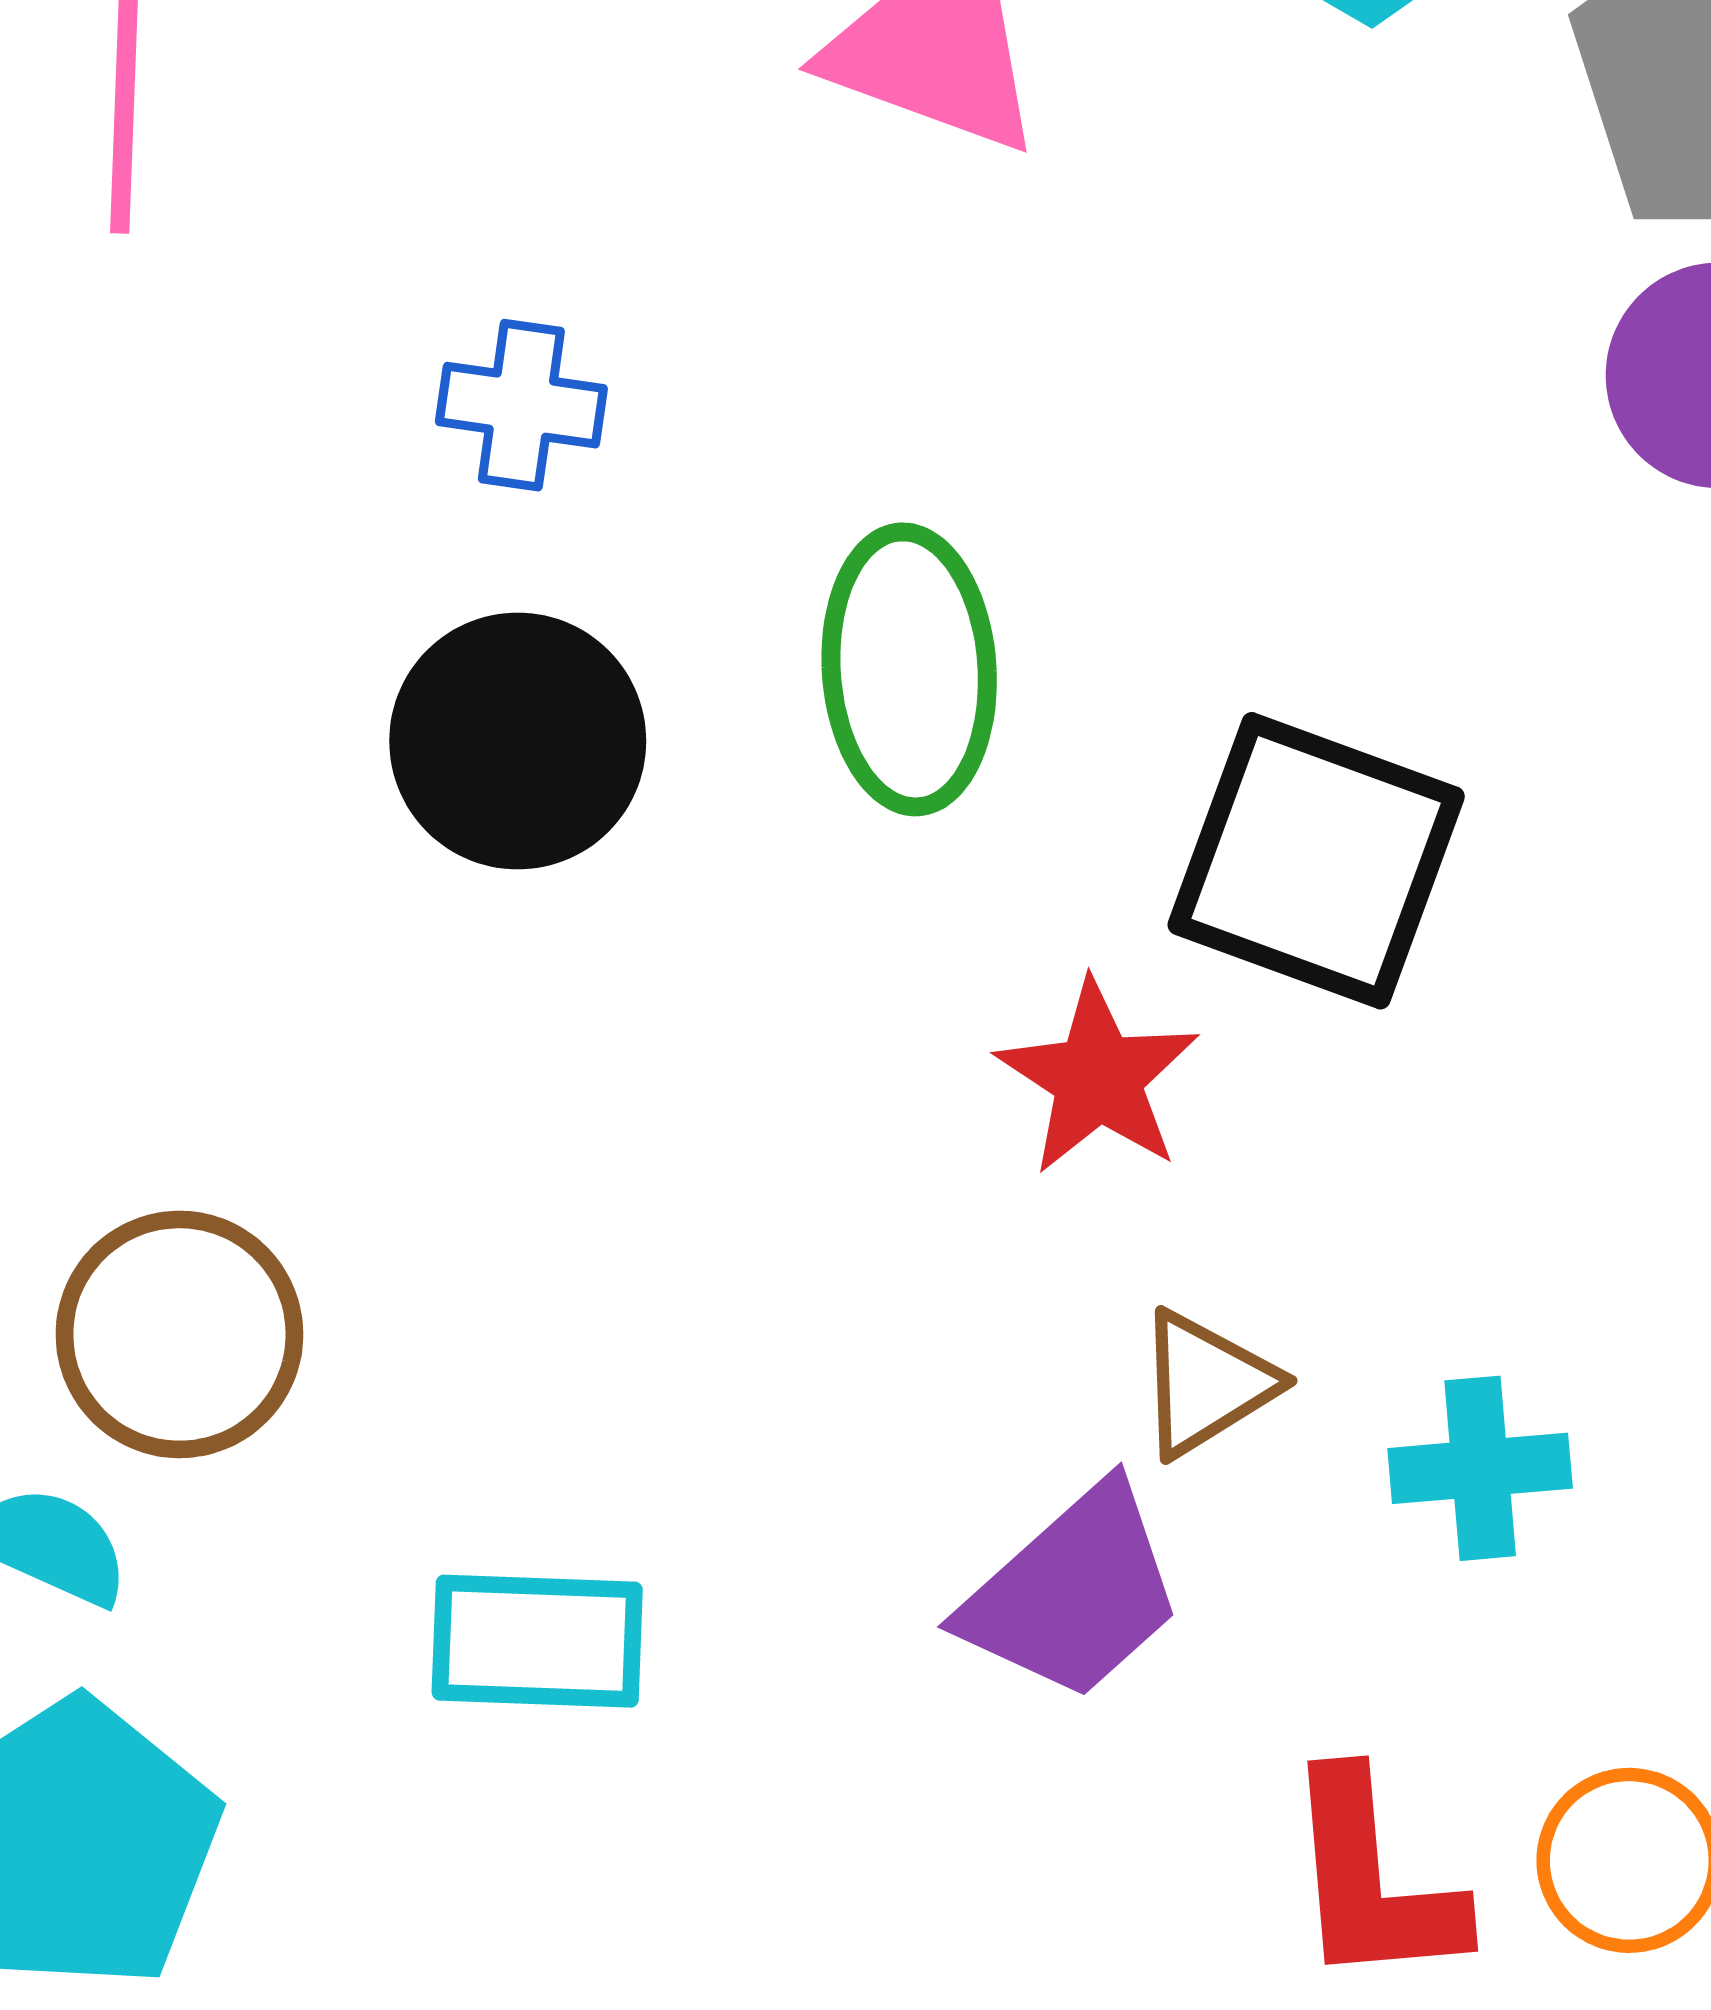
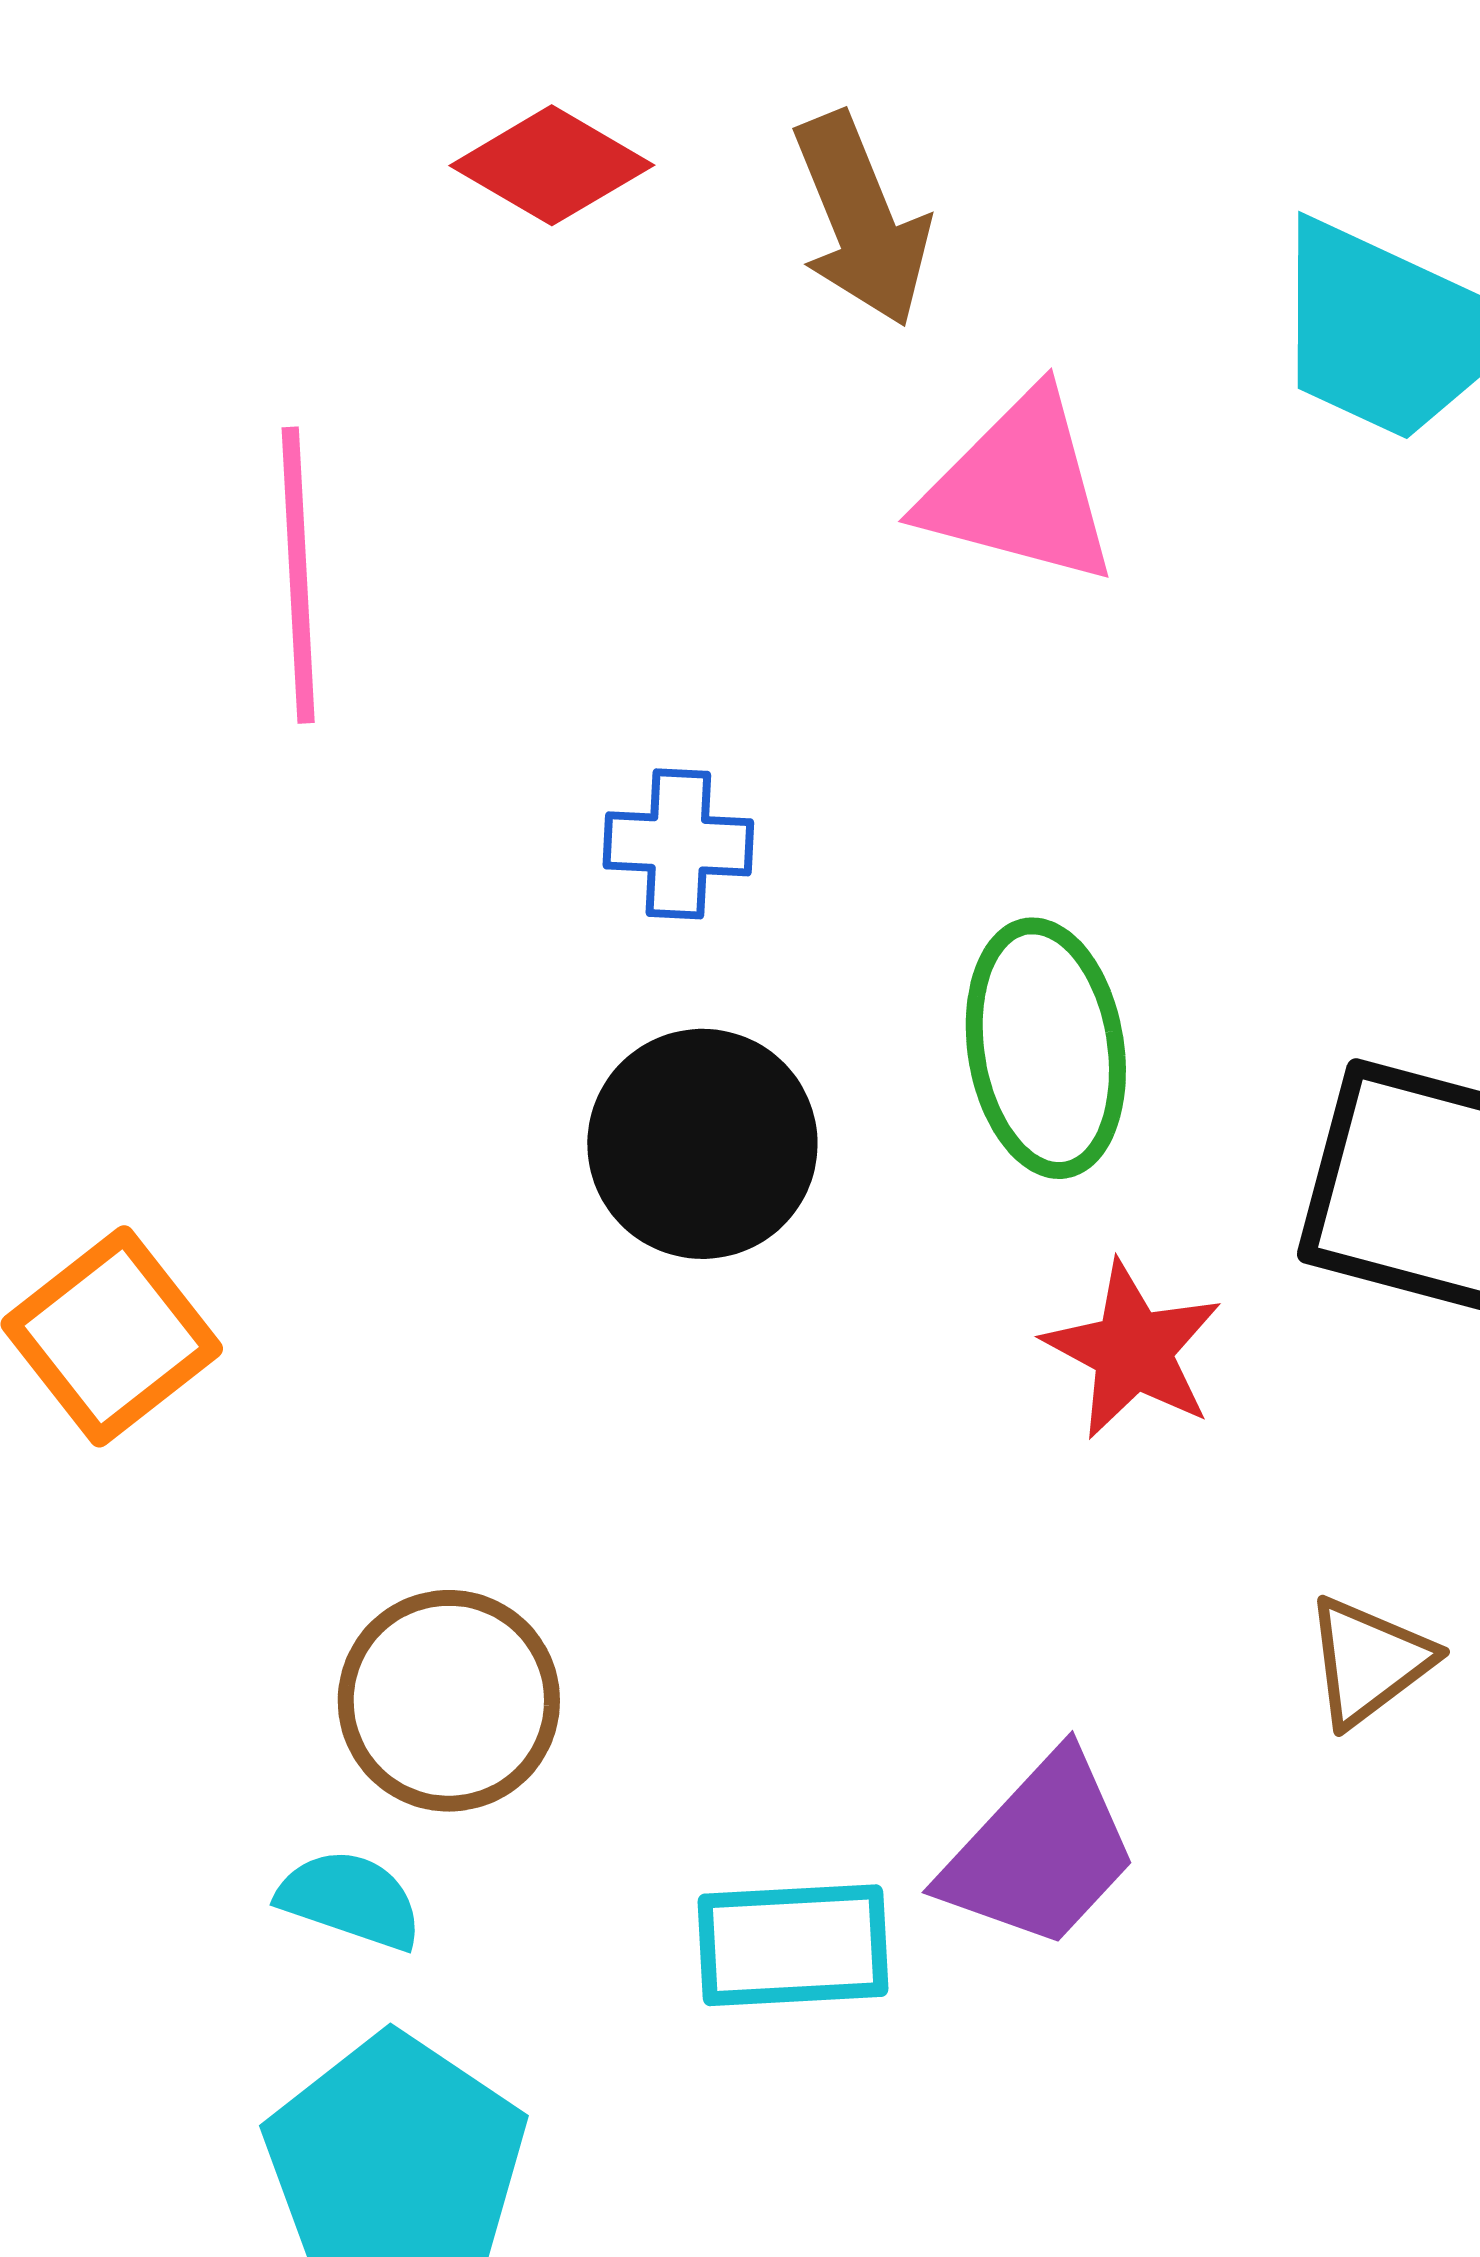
red star: (1098, 1078) -> (1133, 1350), moved
purple trapezoid: (1073, 1593) -> (1040, 1851), moved

